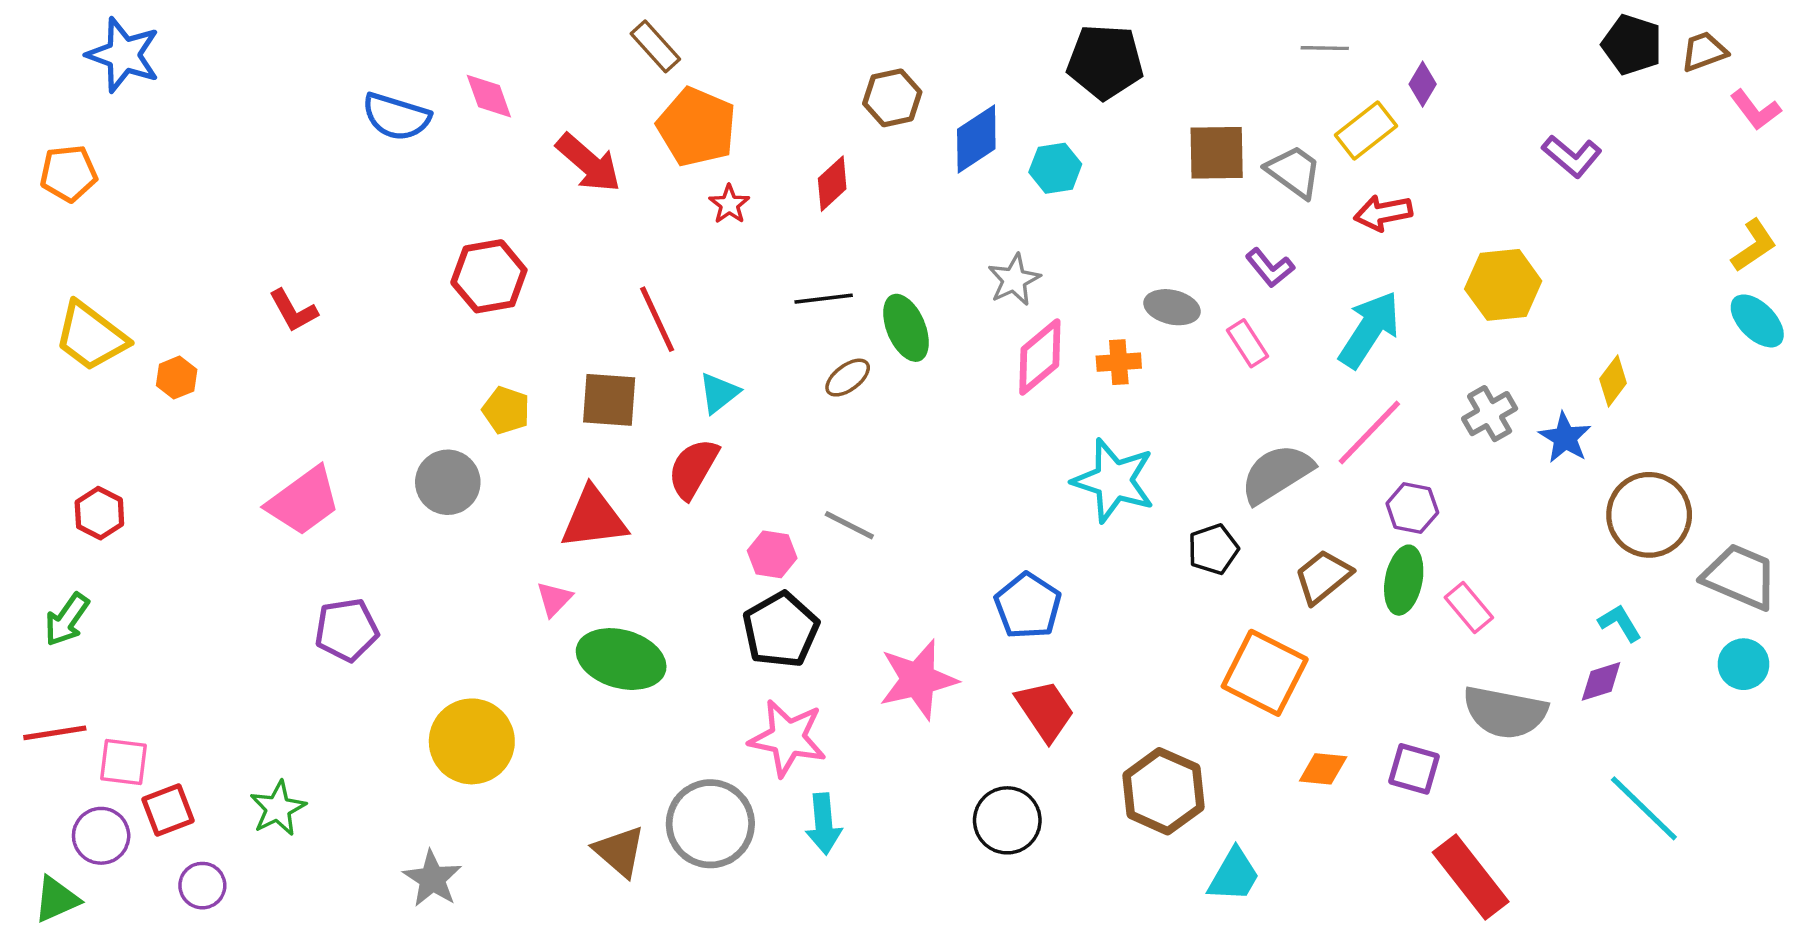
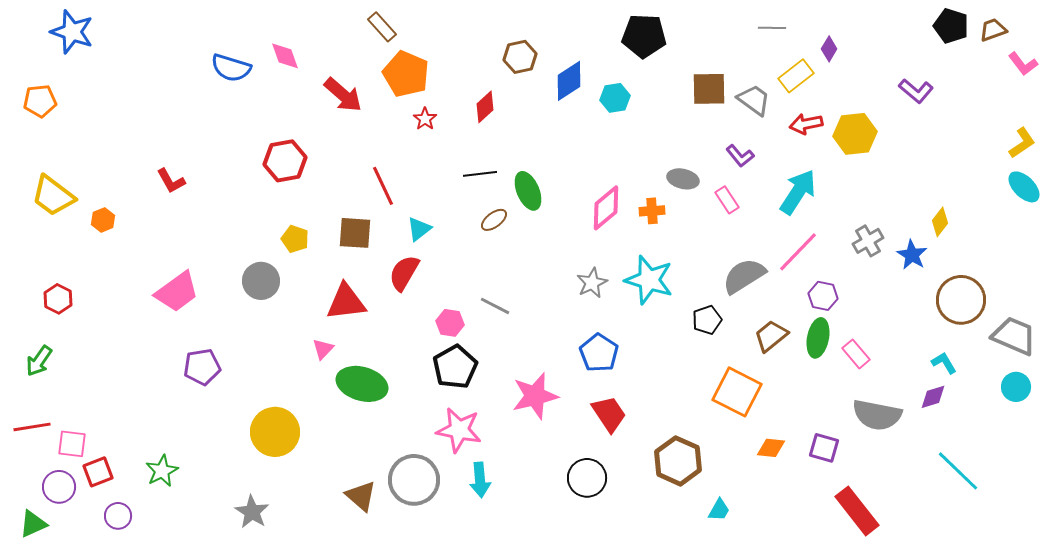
gray star: (1014, 280) -> (592, 283), moved
yellow hexagon: (1503, 285) -> (855, 134), moved
cyan trapezoid: (1234, 875) -> (719, 510), size x0.7

